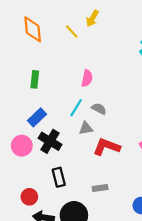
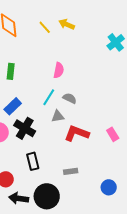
yellow arrow: (92, 18) -> (67, 24), moved, turned 84

